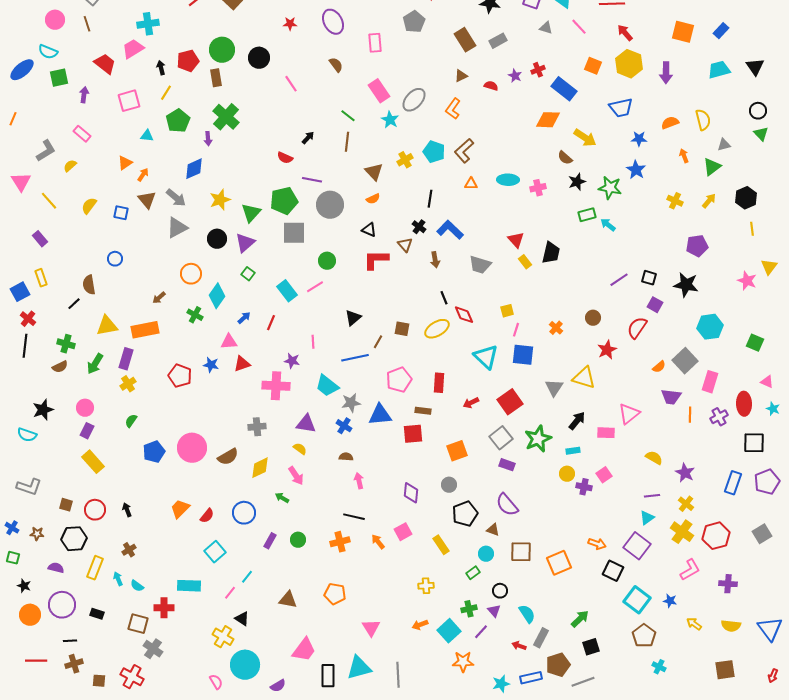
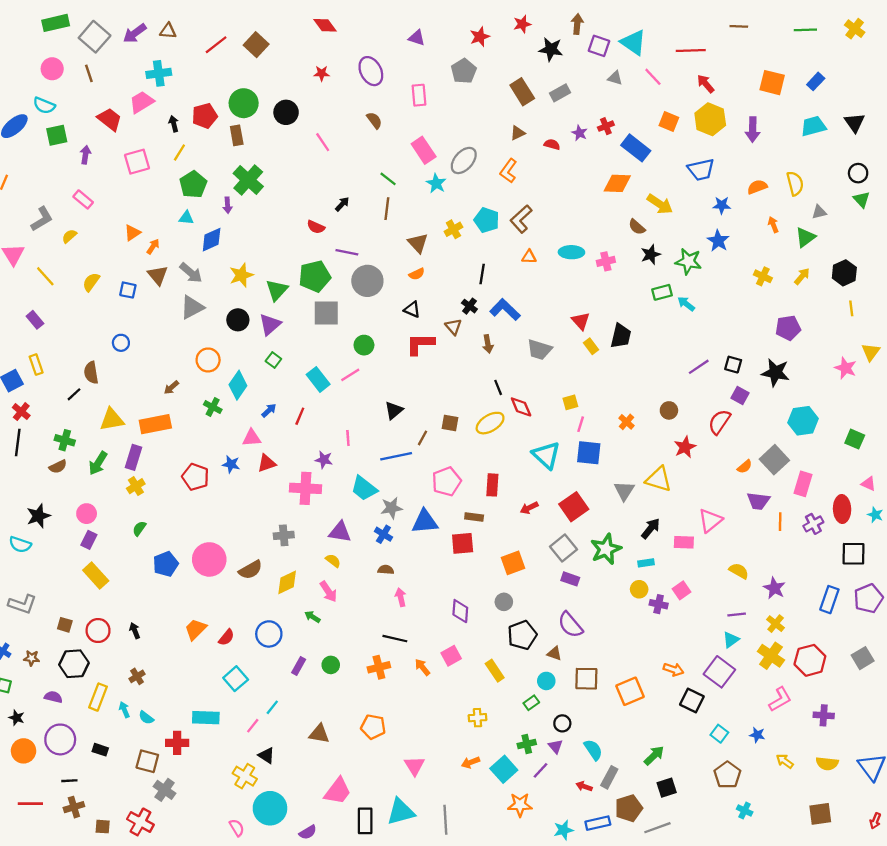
cyan triangle: (147, 136) -> (186, 218), moved
cyan square: (637, 600) -> (719, 734), size x0.6

